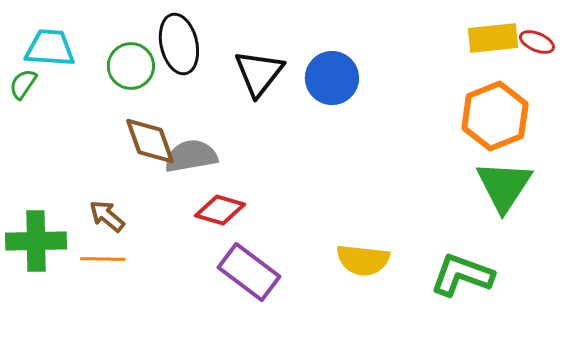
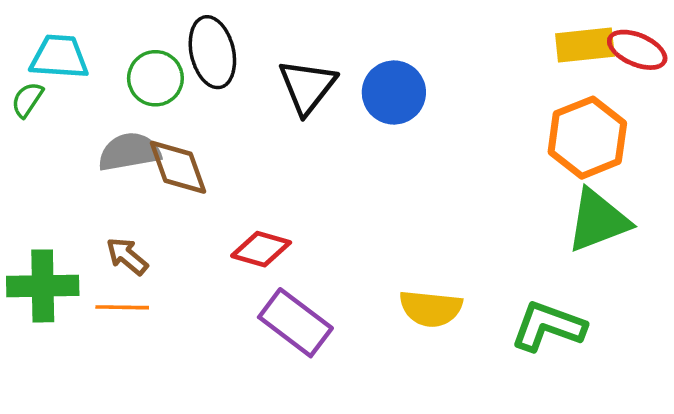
red ellipse: (537, 42) -> (637, 50), size x1.4
gray semicircle: (191, 156) -> (129, 152), moved
green triangle: (504, 186) -> (598, 221), turned 36

